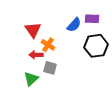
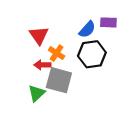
black hexagon: (96, 46) -> (92, 54), moved
gray square: (50, 68) -> (59, 80), size x1.6

